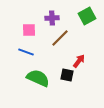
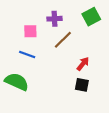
black square: (67, 75) -> (82, 85), moved
green semicircle: (38, 78) -> (17, 82), moved

